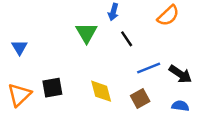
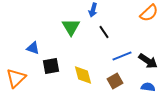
orange semicircle: (168, 16) -> (149, 13), moved
blue triangle: (19, 47) -> (33, 48), moved, turned -40
black square: (52, 88) -> (51, 66), moved

